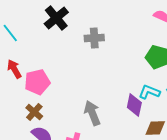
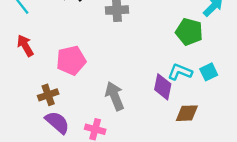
pink pentagon: (37, 82) -> (71, 60), moved
brown cross: (34, 112) -> (48, 95), turned 30

